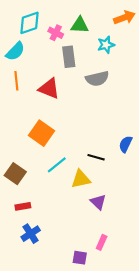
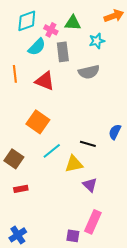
cyan semicircle: (15, 51) -> (37, 47), moved
blue cross: (31, 234) -> (18, 235), moved
pink rectangle: (102, 242) -> (93, 222), size x1.6

